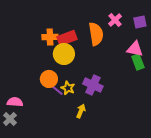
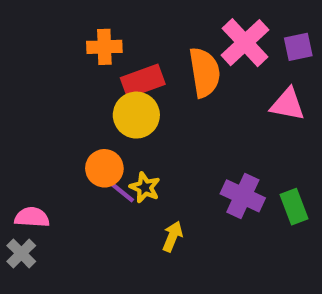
pink cross: (115, 20) -> (245, 43), size x1.6
orange cross: (50, 37) -> (104, 47), moved
green rectangle: (138, 62) -> (294, 207), moved
purple cross: (93, 85) -> (243, 196), moved

